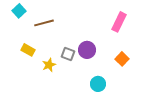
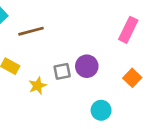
gray square: (68, 54) -> (62, 71), turned -32

